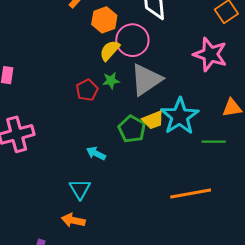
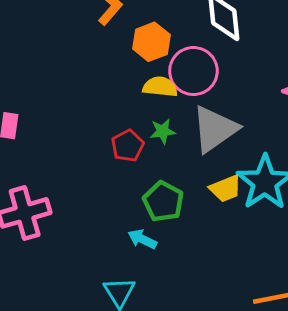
yellow semicircle: (110, 50) -> (160, 87), turned 55
green pentagon: (132, 129) -> (163, 201), moved

